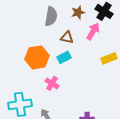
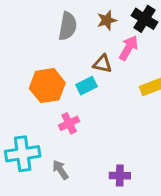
brown triangle: (67, 37) -> (102, 64), moved
pink cross: (52, 83) -> (69, 123), turned 32

